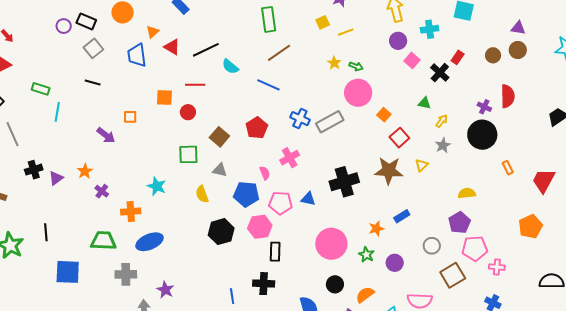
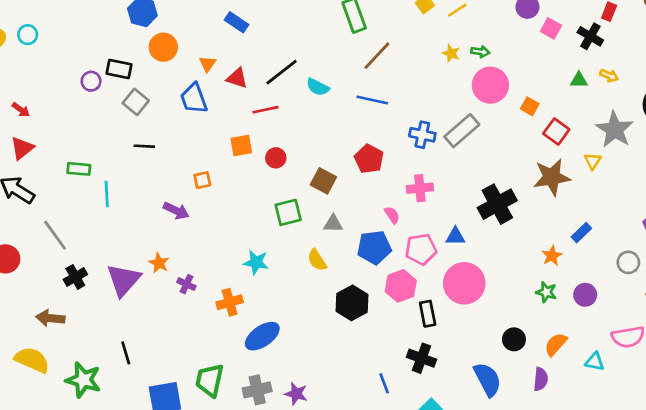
red line: (195, 85) -> (265, 110), moved
yellow arrow: (442, 121) -> (609, 76), moved, turned 88
gray star: (443, 145) -> (615, 129), size x1.8
pink cross: (290, 158) -> (420, 188), turned 36
black cross: (34, 170) -> (75, 277), moved
purple triangle: (56, 178) -> (124, 280), size x1.8
green trapezoid: (103, 241) -> (210, 380), moved, turned -68
pink circle: (331, 244) -> (464, 283), moved
gray cross: (126, 274) -> (257, 390), moved
black cross: (264, 284) -> (421, 358), turned 30

